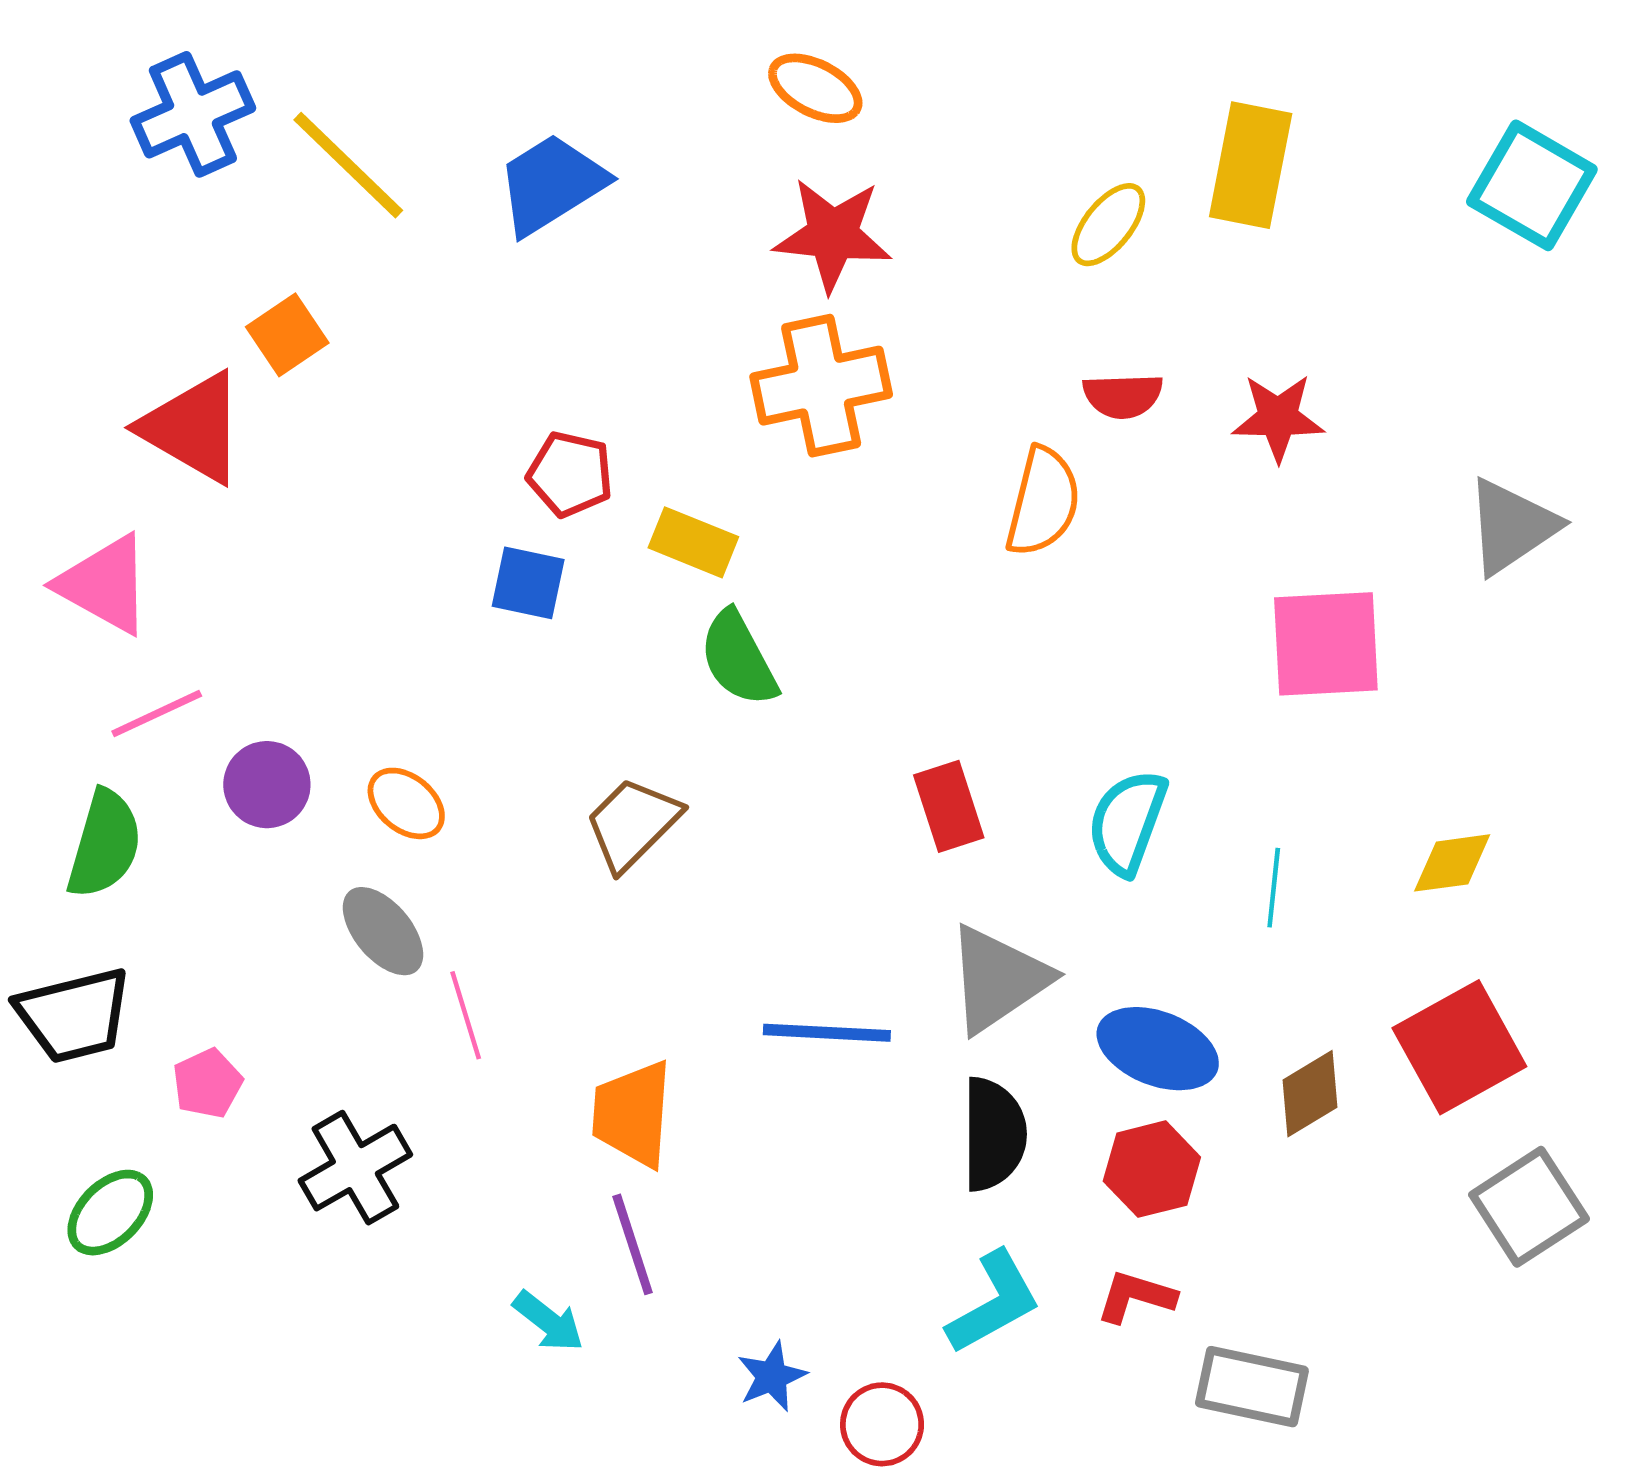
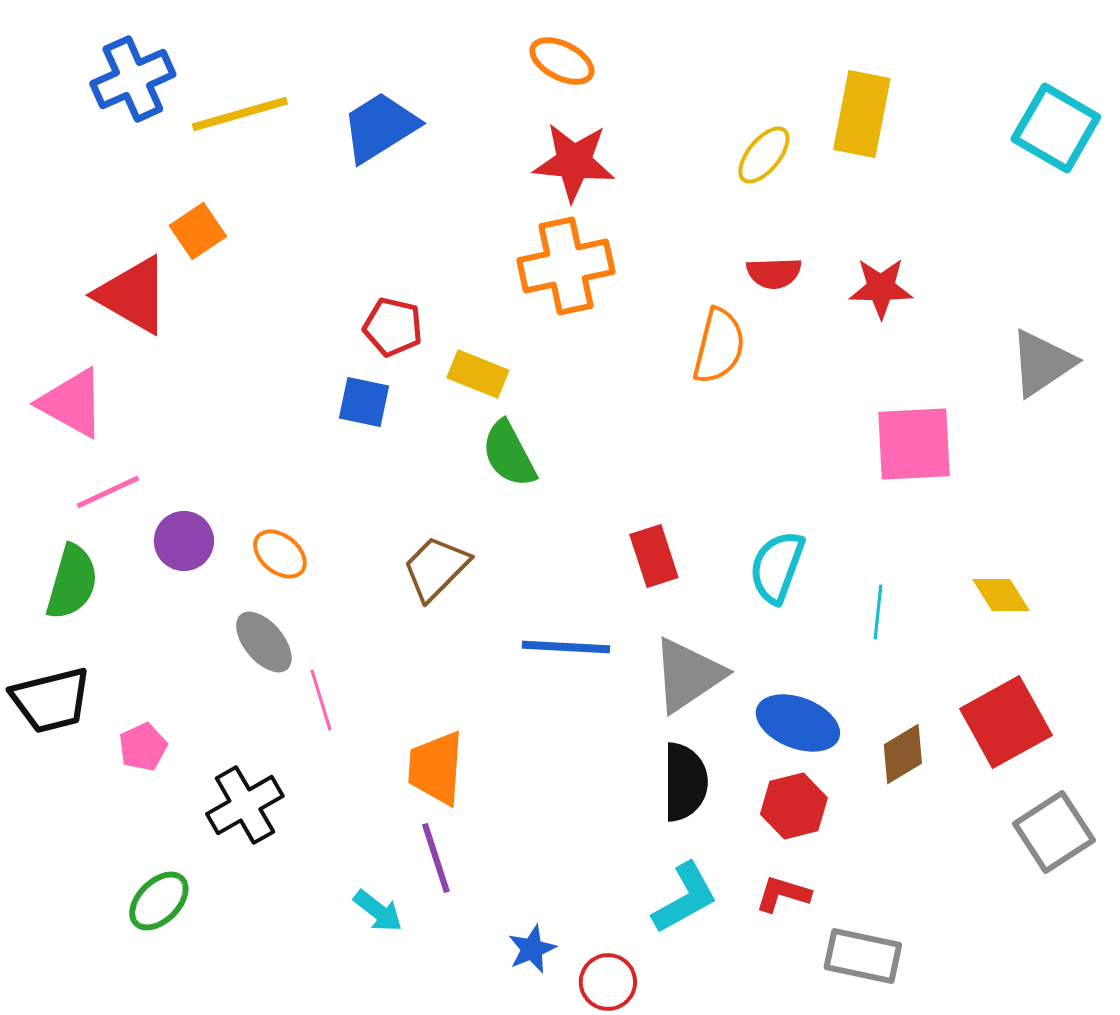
yellow line: (348, 165) -> (240, 114), turned -60
yellow diamond: (1452, 863) -> (1001, 595), turned 66
blue line: (827, 1033) -> (566, 647), moved
green ellipse: (110, 1213) -> (159, 901), moved

